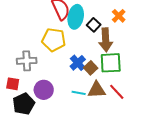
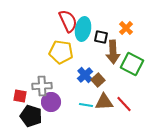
black square: (94, 25) -> (101, 37), turned -32
gray cross: (27, 61) -> (42, 86), moved
green square: (111, 63) -> (132, 64), moved, turned 30
black pentagon: (24, 104) -> (31, 116), turned -30

